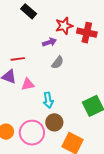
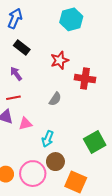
red cross: (87, 33) -> (85, 79), moved
purple arrow: (49, 42) -> (16, 74), moved, turned -104
cyan arrow: (48, 100) -> (48, 139), turned 35

